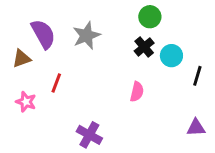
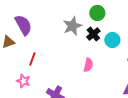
gray star: (86, 35) -> (72, 26), moved
pink star: (26, 102) -> (23, 81), moved

